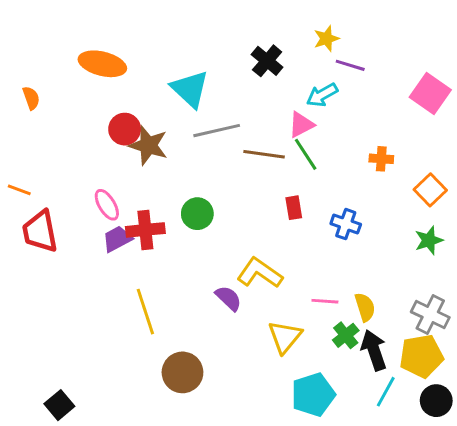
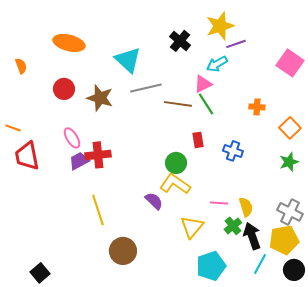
yellow star: (326, 39) -> (220, 26), size x1.6
purple line: (350, 65) -> (236, 44), turned -36
red circle: (125, 129) -> (64, 89), moved
green circle: (197, 214) -> (176, 163), moved

